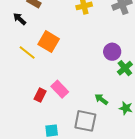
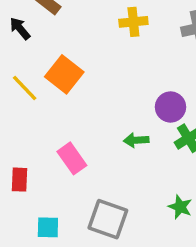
red rectangle: (40, 95) -> (20, 180), moved, turned -32
green arrow: (101, 99) -> (136, 140), moved, turned -48

